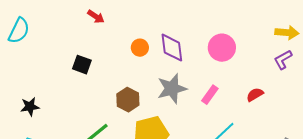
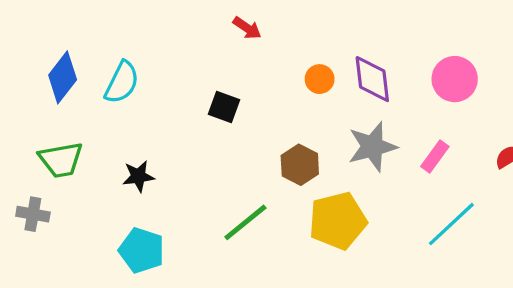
cyan semicircle: (19, 31) -> (122, 82), moved

